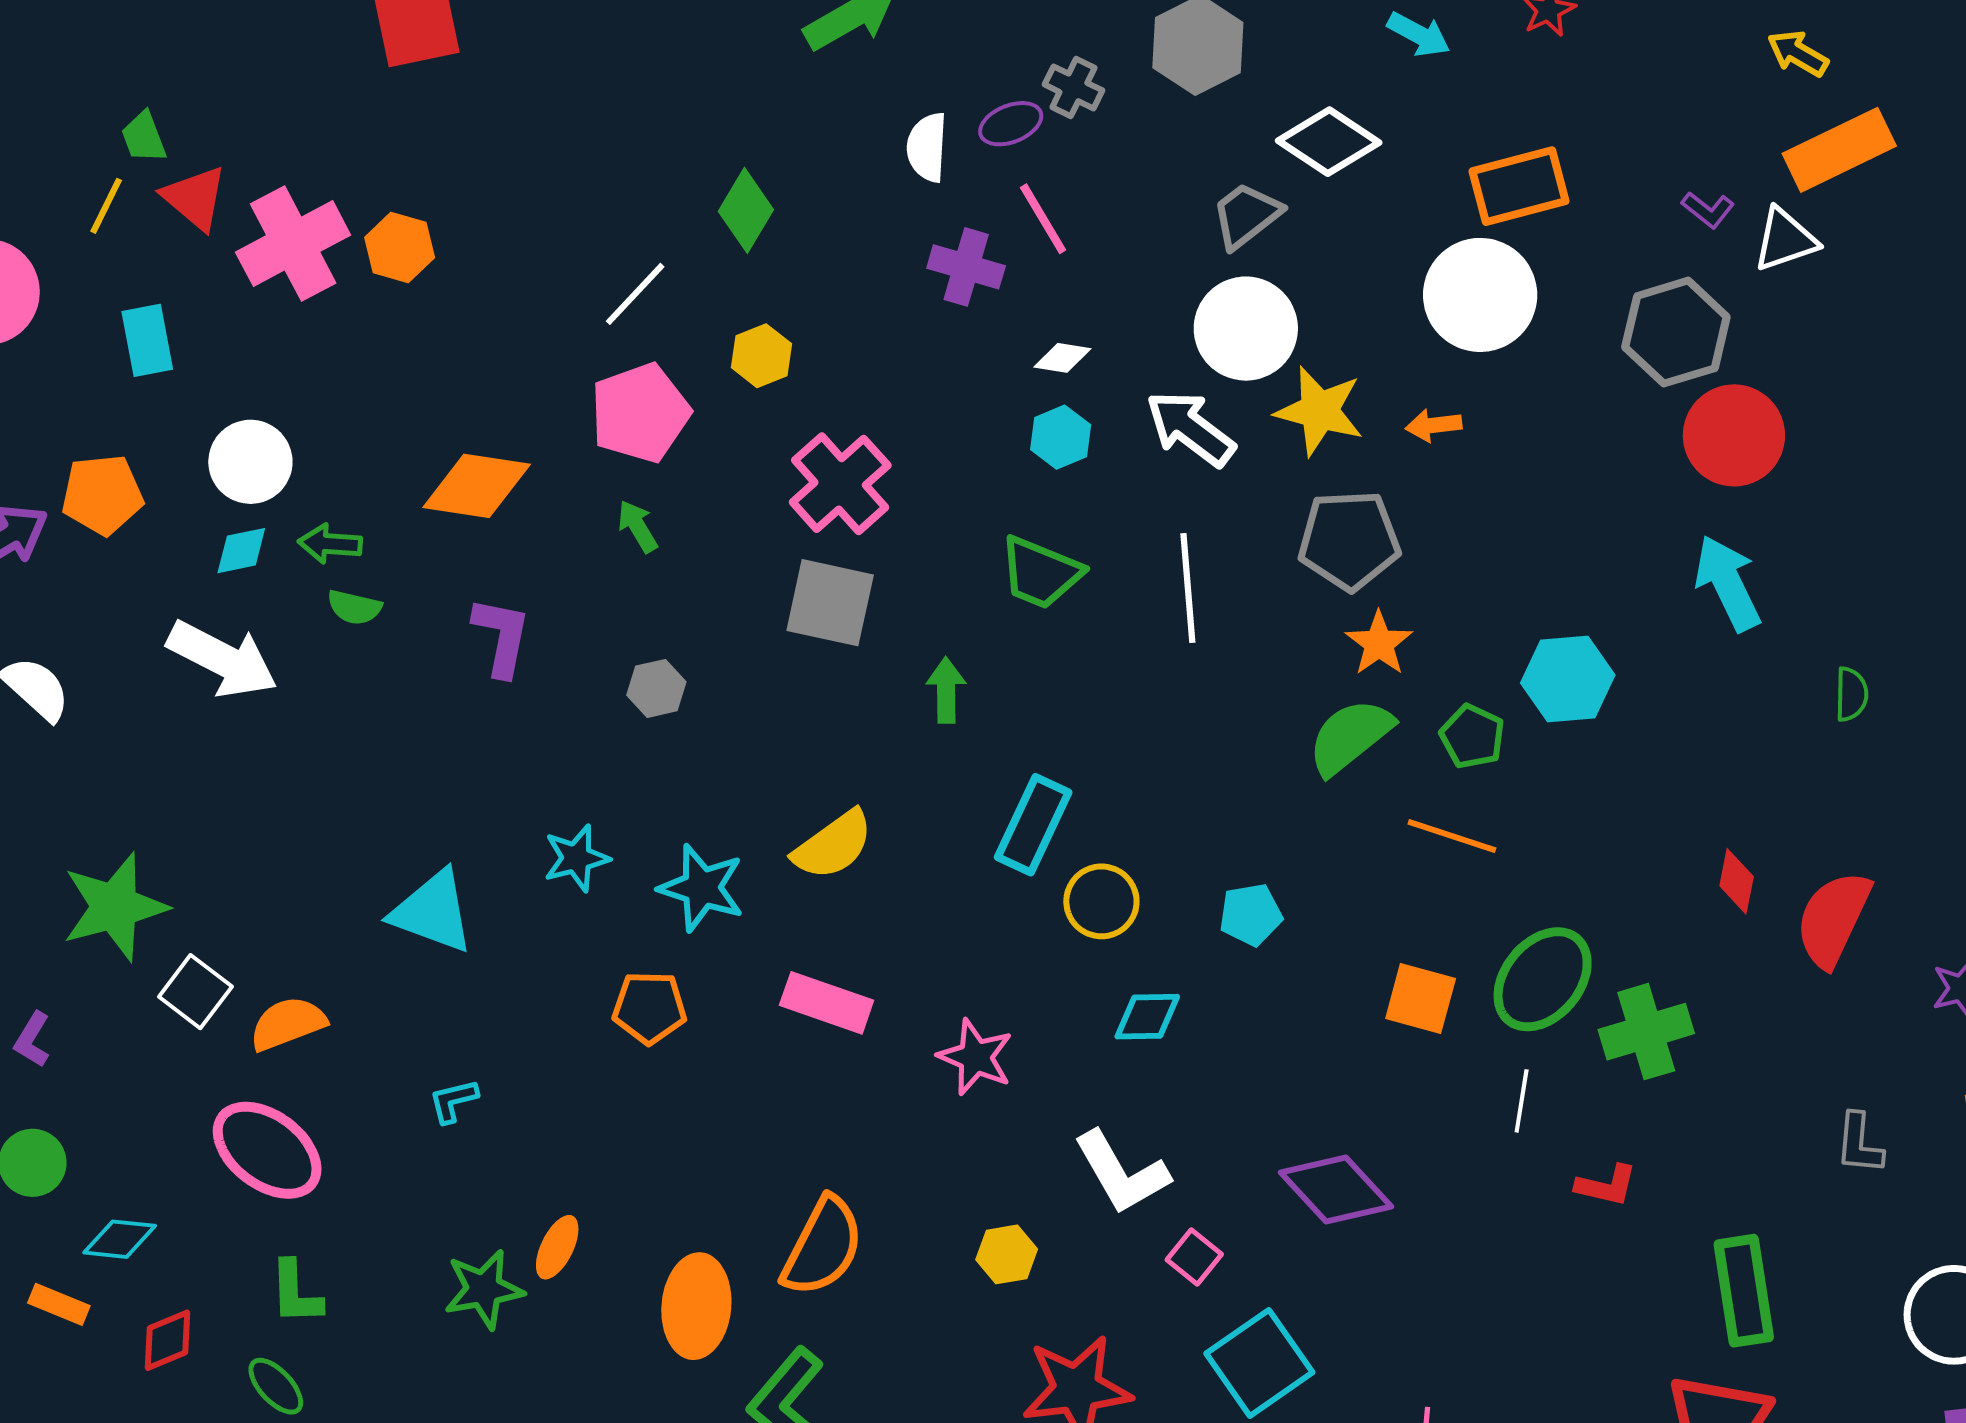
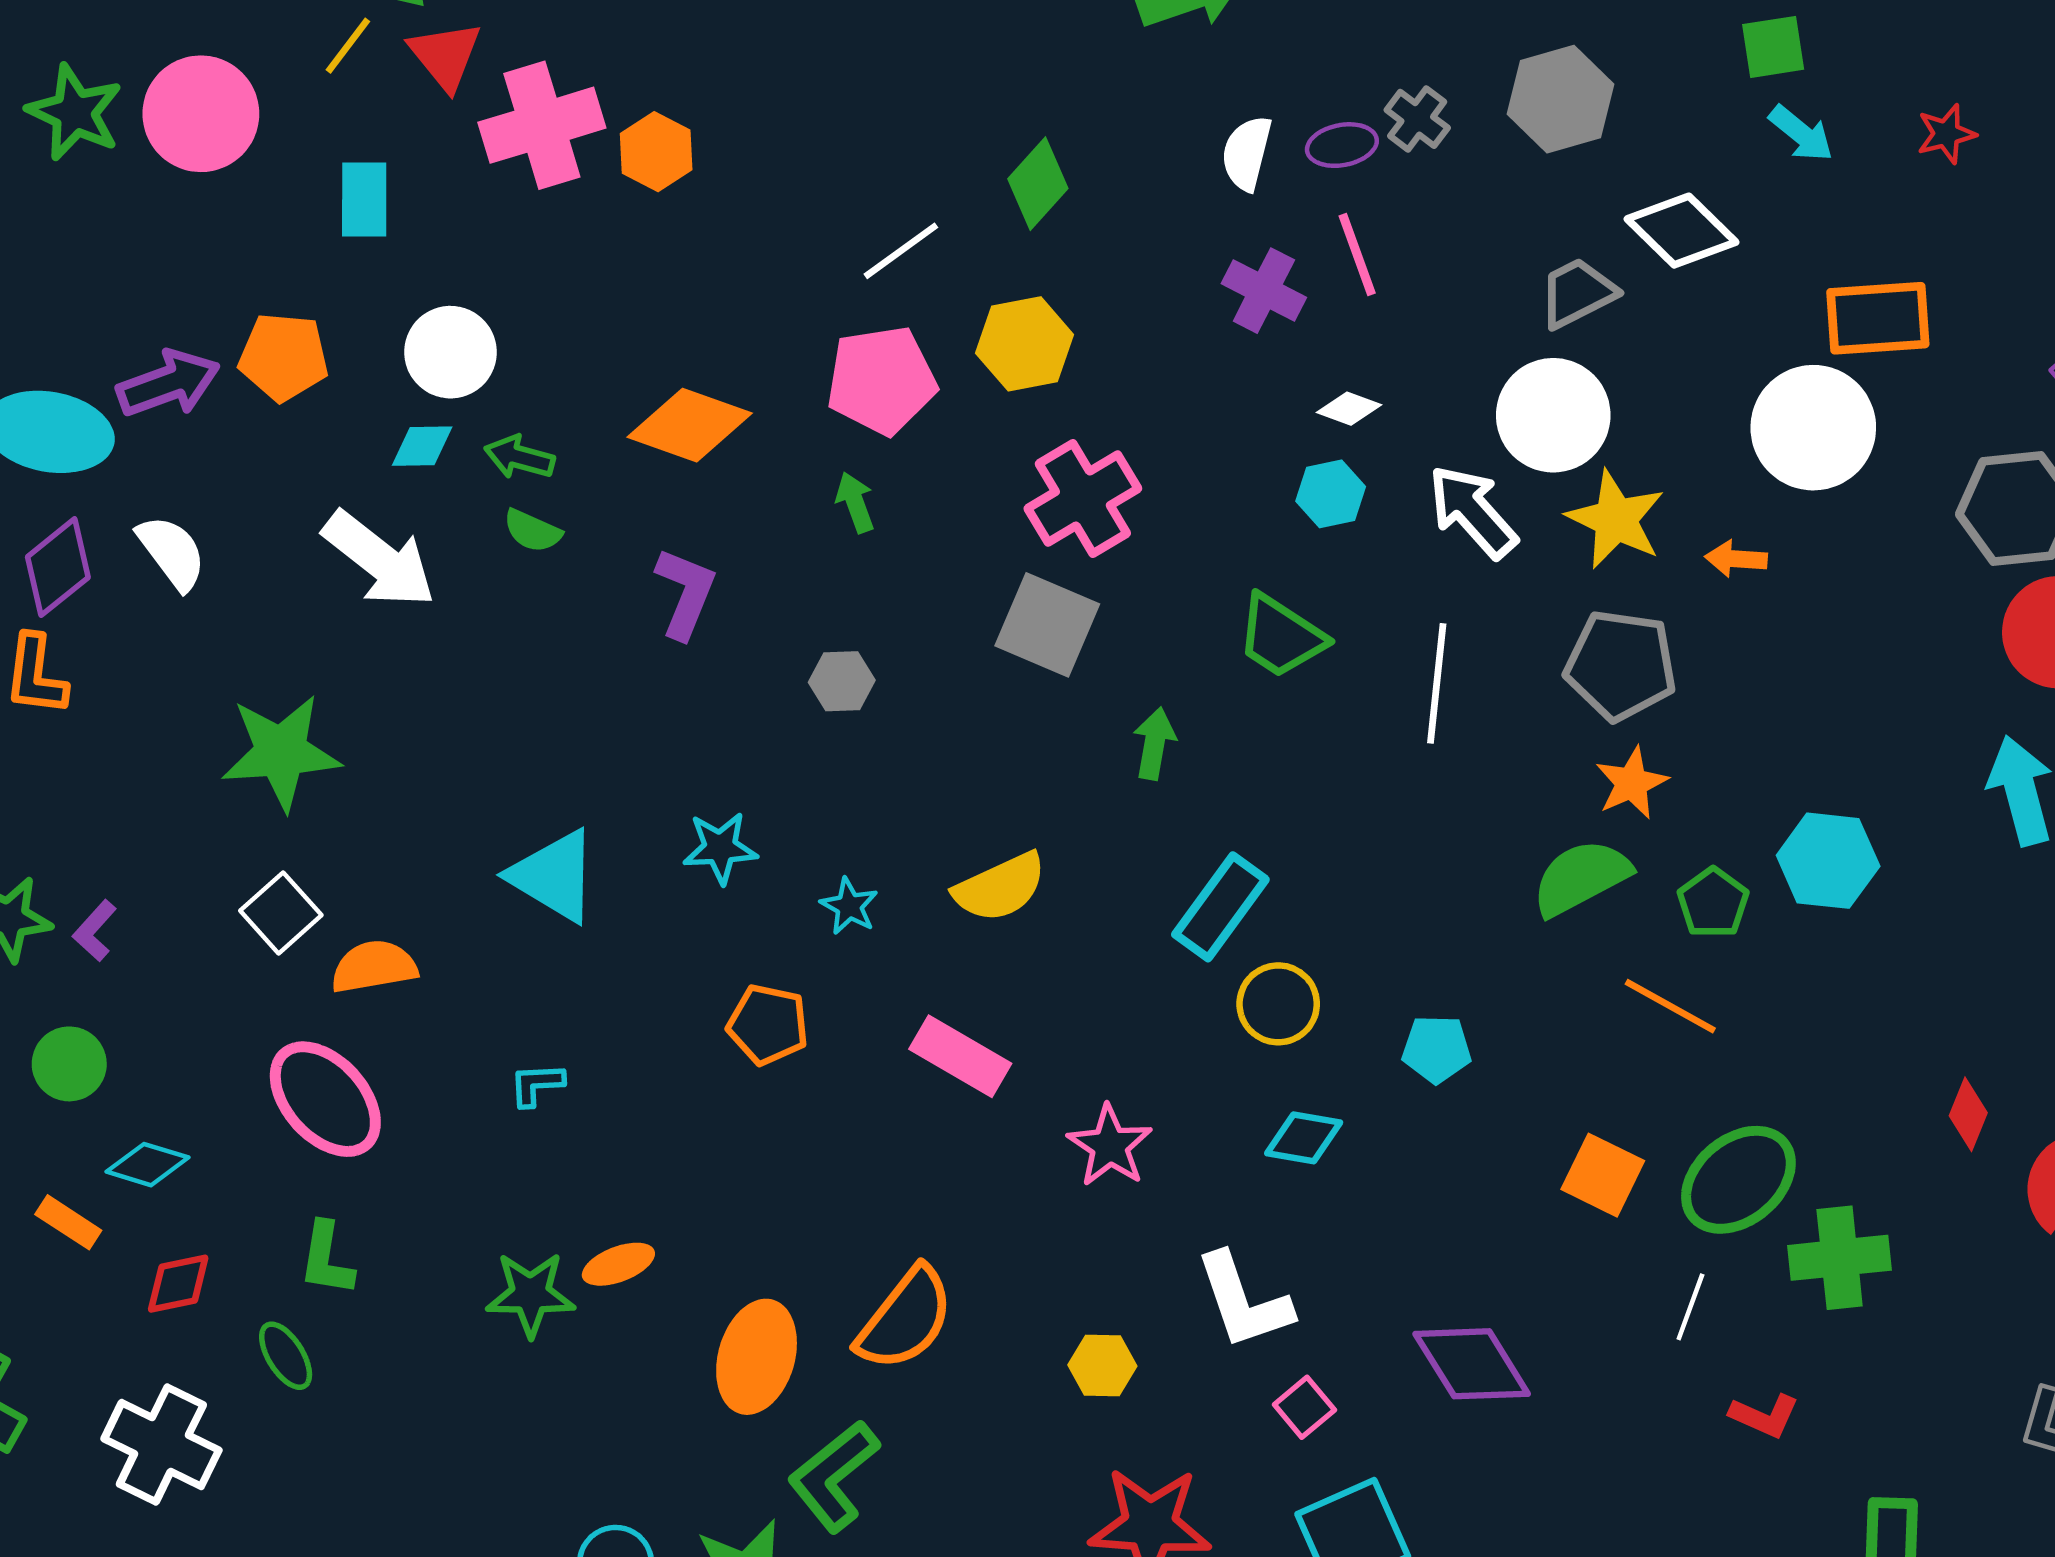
yellow hexagon: (762, 356) -> (1025, 344), size x1.4
cyan star: (702, 888) -> (849, 906), size x0.6
green star: (115, 907) -> (281, 752), moved
orange ellipse: (557, 1247) -> (618, 1264), turned 32

